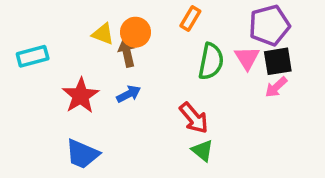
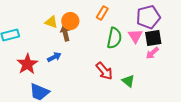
blue arrow: (129, 94) -> (54, 57), moved
red star: (81, 96) -> (27, 64), moved
green triangle: (202, 151) -> (128, 81), moved

